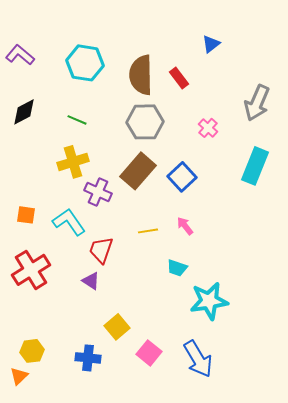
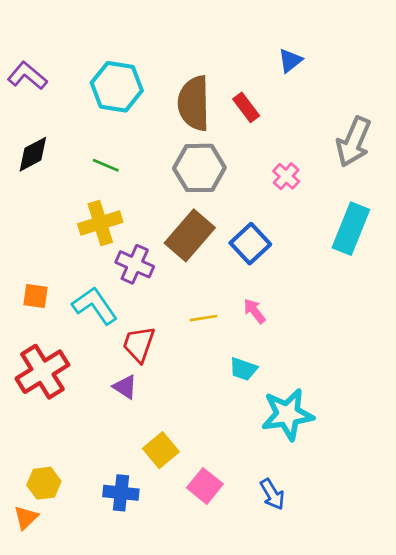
blue arrow: (198, 359) -> (272, 494), size x0.6

